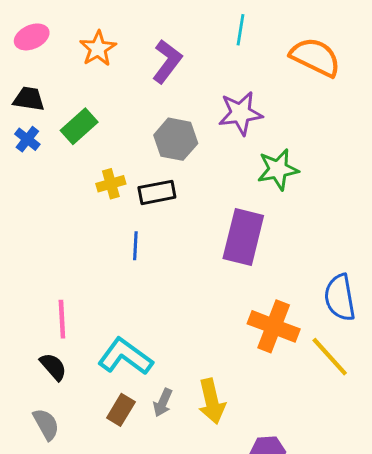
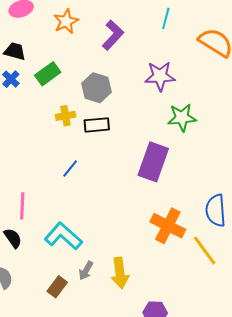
gray hexagon: (176, 139) -> (96, 88), moved
blue line: (135, 246) -> (70, 169), moved, turned 30
brown rectangle: (121, 410) -> (57, 287), moved

